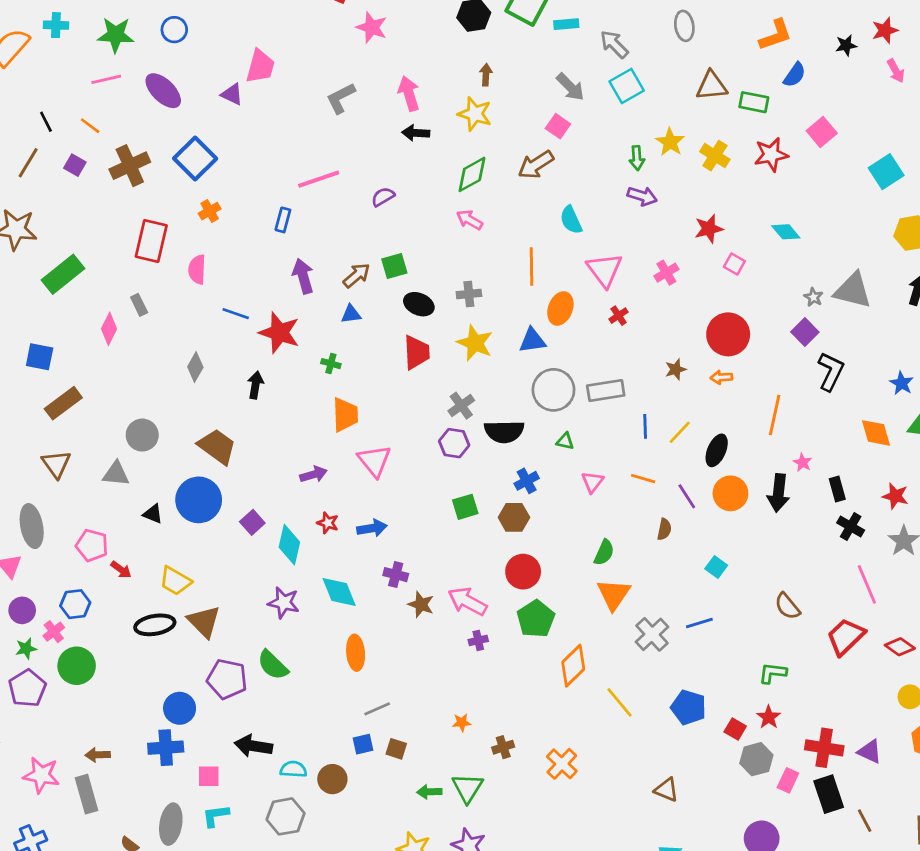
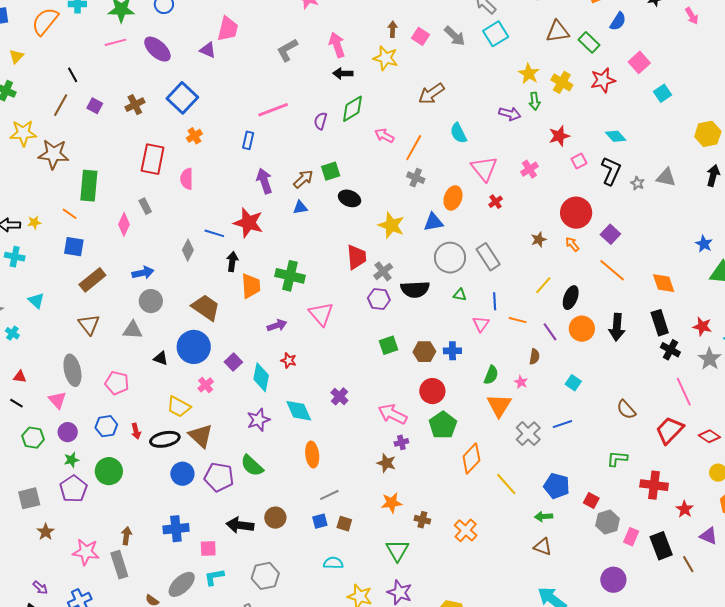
green rectangle: (754, 102) -> (589, 42), turned 35
orange line: (90, 126) -> (70, 214), moved
pink square: (558, 126) -> (420, 36), moved
green arrow: (637, 158) -> (535, 101), moved
brown cross: (130, 166) -> (135, 105), size x0.7
cyan square: (886, 172) -> (662, 93), moved, size x0.7
green diamond: (472, 174) -> (352, 109), moved
purple semicircle: (383, 197) -> (321, 121), turned -42
pink square: (734, 264) -> (579, 161), turned 35
orange line: (532, 266) -> (414, 148), moved, turned 32
green rectangle: (63, 274) -> (89, 186), turned -44
gray triangle: (853, 290) -> (666, 177), size x0.7
gray cross: (469, 294) -> (416, 178), moved, turned 30
blue line: (236, 314) -> (214, 233), moved
purple square: (805, 332) -> (610, 234), moved
red trapezoid: (417, 352) -> (356, 257), moved
green cross: (331, 364) -> (290, 276), moved, size x2.0
black L-shape: (831, 371) -> (611, 171), moved
orange arrow: (721, 377) -> (572, 244), turned 56
gray rectangle: (606, 391) -> (488, 257), turned 68
orange trapezoid: (345, 415) -> (251, 286), moved
orange line: (775, 415) -> (612, 270), turned -60
blue line: (645, 426) -> (495, 301), moved
orange diamond: (876, 433) -> (664, 283), moved
pink star: (803, 463) -> (521, 382), moved
blue cross: (527, 481) -> (452, 351), moved, turned 30
black rectangle: (837, 489) -> (660, 323), size x1.4
blue arrow: (372, 528) -> (143, 273), moved
red arrow: (121, 570) -> (136, 431), moved, turned 42
purple cross: (396, 575) -> (339, 396), turned 30
purple star: (284, 603) -> (258, 420), turned -30
brown star: (421, 604) -> (386, 463), moved
pink cross: (54, 632) -> (206, 385), moved
blue circle: (180, 708) -> (182, 474), moved
red star: (769, 717) -> (685, 509), moved
orange star: (462, 722) -> (391, 503), size x1.5
brown cross: (503, 747) -> (422, 520), turned 35
red cross: (824, 748) -> (654, 485), moved
purple triangle: (870, 752) -> (708, 536), moved
brown arrow: (98, 755) -> (126, 536), turned 102
cyan semicircle: (293, 769) -> (333, 563), moved
brown circle: (332, 779) -> (275, 518), moved
green arrow: (429, 792) -> (544, 516), moved
gray ellipse: (171, 824) -> (182, 584), turned 40

